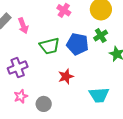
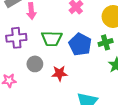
purple cross: (18, 68) -> (16, 38), moved
gray circle: (44, 104) -> (35, 64), moved

